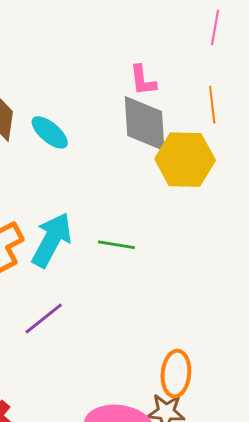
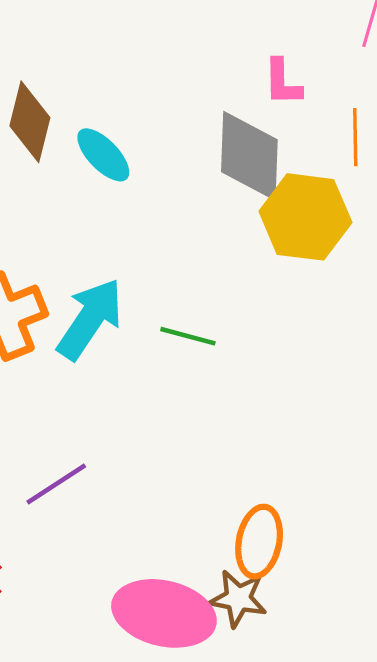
pink L-shape: (143, 80) -> (283, 82), moved
purple line: (44, 319) -> (56, 484), moved

